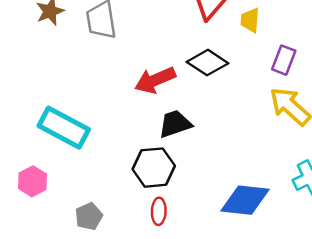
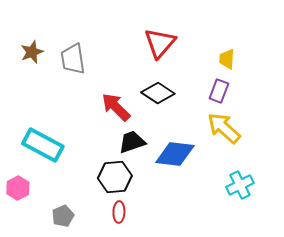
yellow trapezoid: (250, 20) -> (227, 59), moved
red arrow: (155, 80) -> (116, 107), turned 68
blue diamond: (245, 200) -> (175, 154), moved

